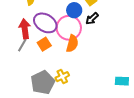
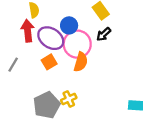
blue circle: (74, 10) -> (69, 25), moved
red arrow: (25, 29) -> (28, 31), moved
gray line: (22, 45) -> (13, 65), moved

